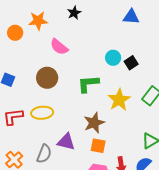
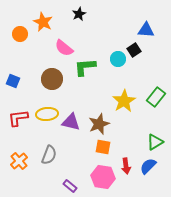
blue triangle: (131, 17) -> (146, 30), moved
orange star: (38, 21) -> (43, 22), turned 30
black square: (131, 63) -> (134, 50), moved
green L-shape: (88, 84) -> (85, 67), moved
purple triangle: (66, 142) -> (71, 122), moved

